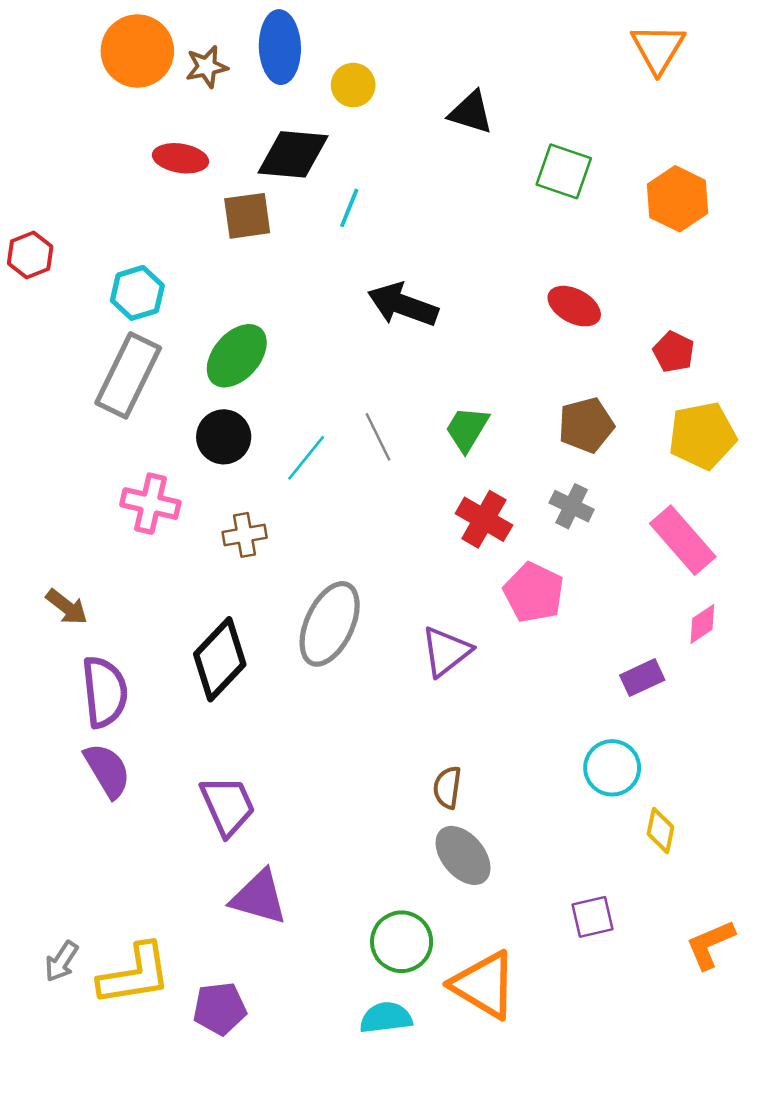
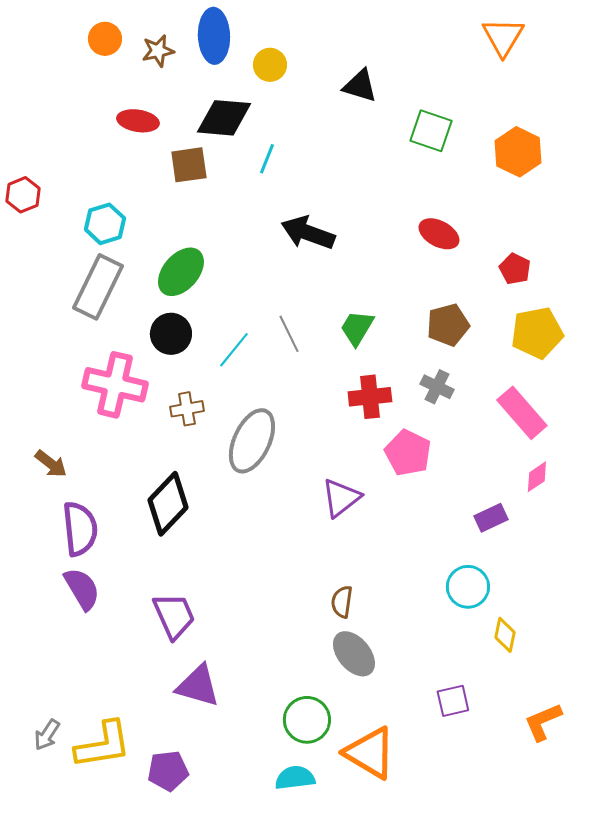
orange circle: (137, 51) -> (105, 39), size x0.6
pink cross: (150, 504) -> (115, 385), size x1.4
red cross: (484, 519) -> (370, 397), turned -36
gray ellipse: (330, 624) -> (252, 441), moved

